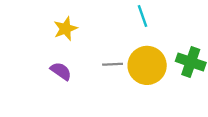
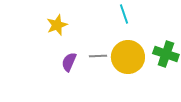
purple semicircle: (61, 71) -> (69, 62), moved, turned -102

